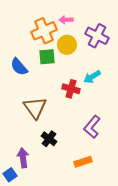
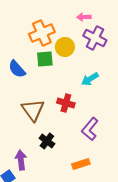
pink arrow: (66, 20) -> (84, 17), moved
red cross: (71, 89) -> (66, 103), moved

